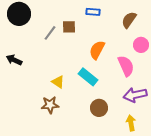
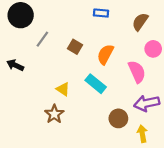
brown square: (69, 27) -> (75, 47), moved, turned 32
gray line: (50, 33) -> (42, 39), moved
brown star: (50, 105) -> (54, 114), turned -30
brown circle: (99, 108) -> (118, 118), moved

